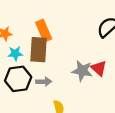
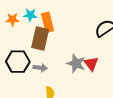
cyan star: (15, 53) -> (30, 15), moved

